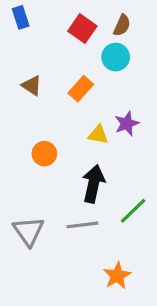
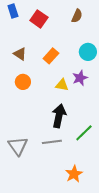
red square: (82, 29) -> (39, 19), moved
cyan circle: (116, 57) -> (88, 52), moved
orange circle: (44, 154) -> (23, 82), moved

